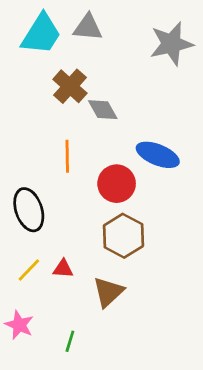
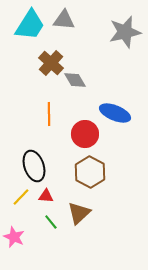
black ellipse: (29, 210) -> (34, 166), moved
green line: (70, 341) -> (51, 222), moved, turned -56

